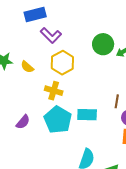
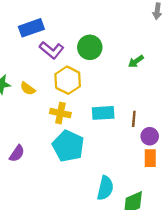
green circle: (103, 44) -> (90, 47), moved
cyan rectangle: (87, 115) -> (103, 113), moved
purple semicircle: (23, 122) -> (17, 153), moved

